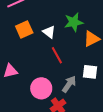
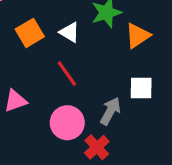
red line: (57, 55) -> (67, 74), moved

